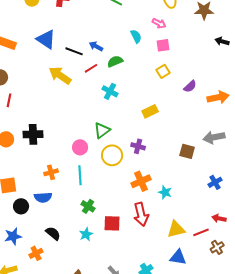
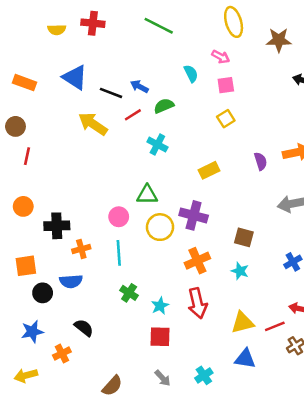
purple semicircle: (190, 86) -> (261, 161), moved, turned -64
green triangle: (102, 130) -> (147, 195), turned 36
black cross: (33, 134) -> (57, 226), moved
purple cross: (138, 146) -> (194, 215), size x1.5
brown square: (187, 151) -> (244, 237), moved
cyan star: (165, 192) -> (240, 271), moved
red square: (112, 223) -> (160, 337), moved
cyan star: (86, 234) -> (160, 306), moved

